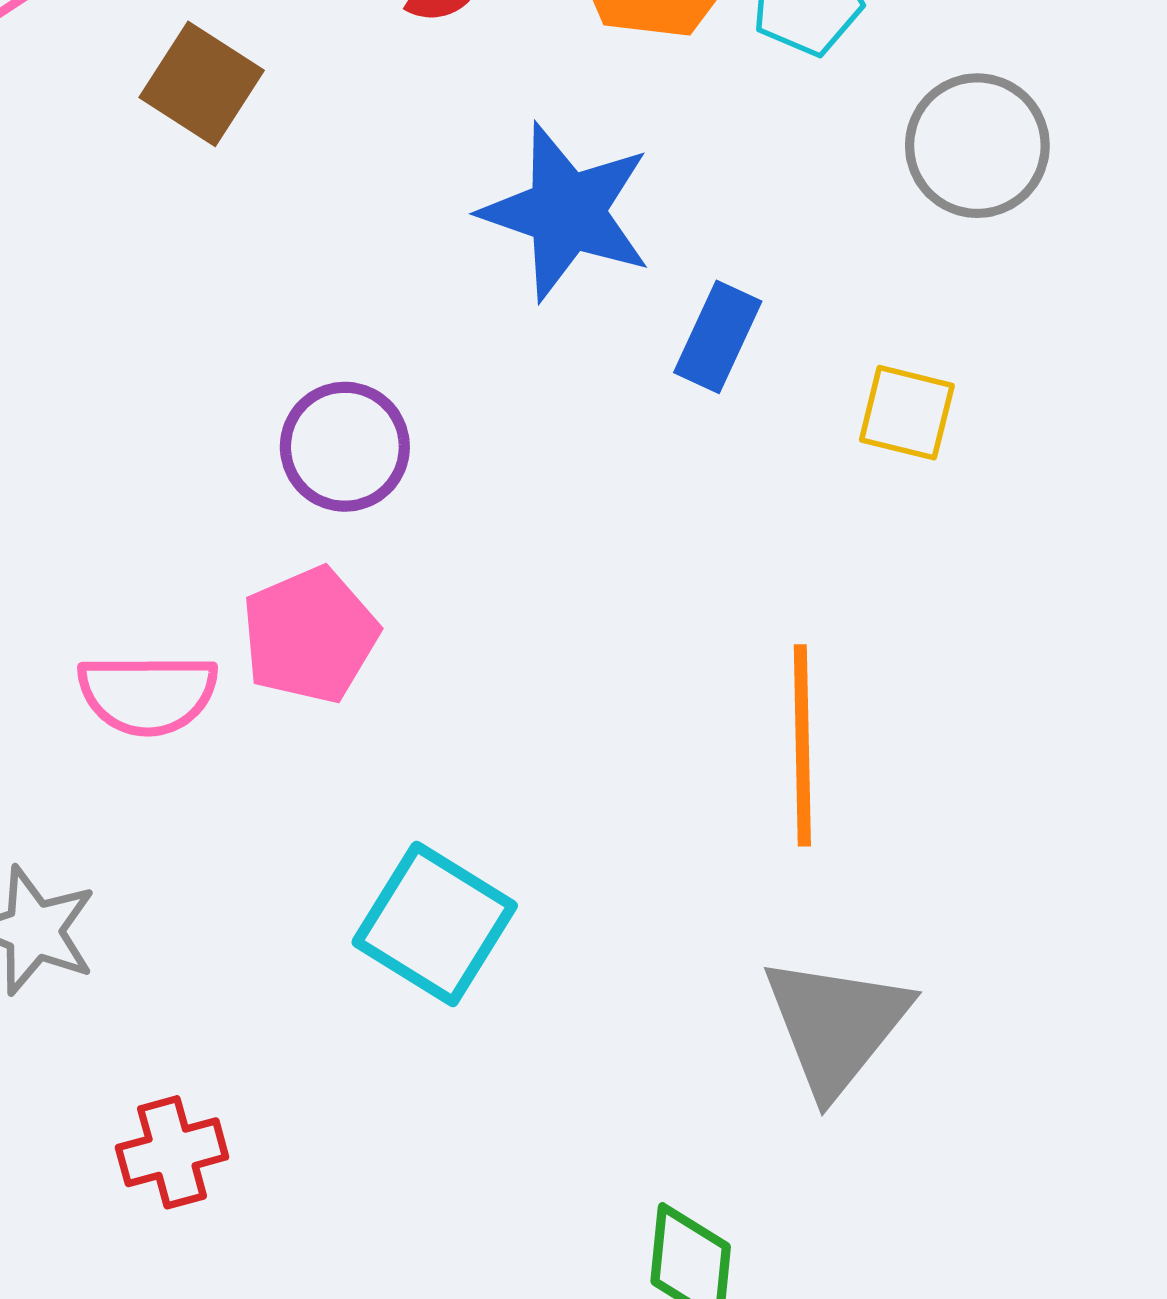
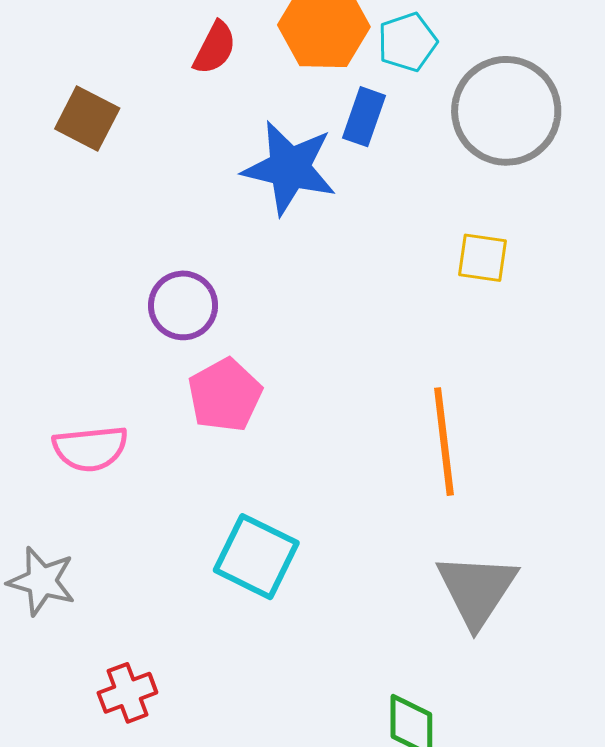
gray circle: (977, 146) -> (506, 111), size x1.4
blue rectangle: (718, 337) -> (364, 117), moved
pink pentagon: (310, 635) -> (225, 395), moved

